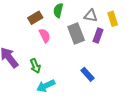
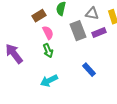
purple rectangle: (98, 36) -> (99, 33), turned 48
green arrow: (35, 66) -> (48, 51), moved

